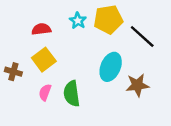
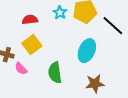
brown star: (137, 85) -> (95, 84), moved
pink semicircle: (45, 92) -> (21, 69), moved, turned -64

